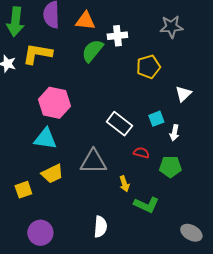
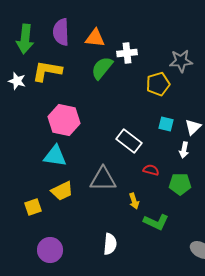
gray star: (171, 27) -> (181, 61), moved
white triangle: (183, 94) -> (193, 127), moved
cyan square: (156, 119) -> (166, 124), moved, turned 35

